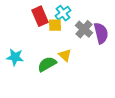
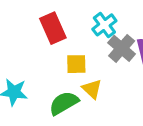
cyan cross: (63, 13) -> (104, 25), moved
yellow square: (55, 25) -> (76, 64), moved

